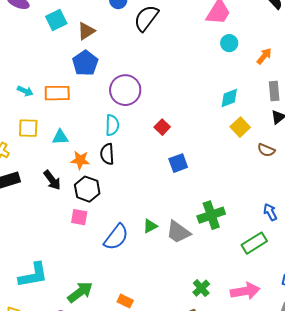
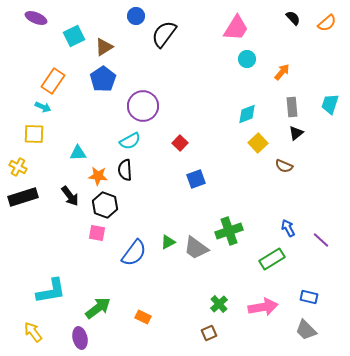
orange rectangle: (57, 93) -> (53, 81), moved, turned -55
cyan semicircle: (112, 125) -> (130, 141), turned 60
yellow square: (28, 128) -> (34, 134), moved

